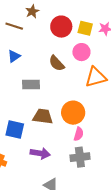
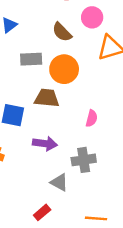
orange circle: (73, 113) -> (64, 69), moved
gray cross: (80, 157) -> (84, 160), moved

